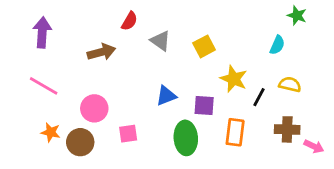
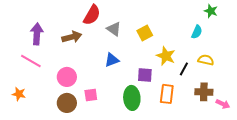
red semicircle: (129, 21) -> (92, 15), size x1.5
purple arrow: (42, 32) -> (37, 34), moved
blue triangle: (166, 96) -> (112, 60), moved
orange star: (51, 132) -> (19, 94), moved
brown circle: (80, 142) -> (67, 103), moved

